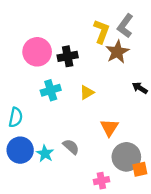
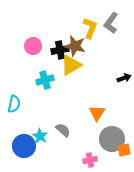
pink circle: (37, 52) -> (33, 46), size x0.7
brown star: (117, 52) -> (75, 46), moved, turned -30
black arrow: (140, 88) -> (124, 78), turned 128
yellow triangle: (87, 92) -> (71, 65), moved, size x1.6
blue circle: (20, 150) -> (24, 146), moved

